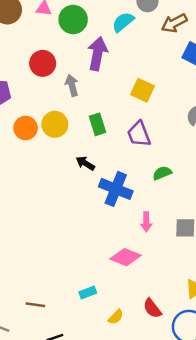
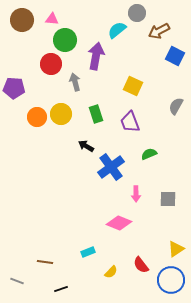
green circle: (73, 19) -> (65, 40), moved
blue cross: (116, 189) -> (111, 167), turned 32

